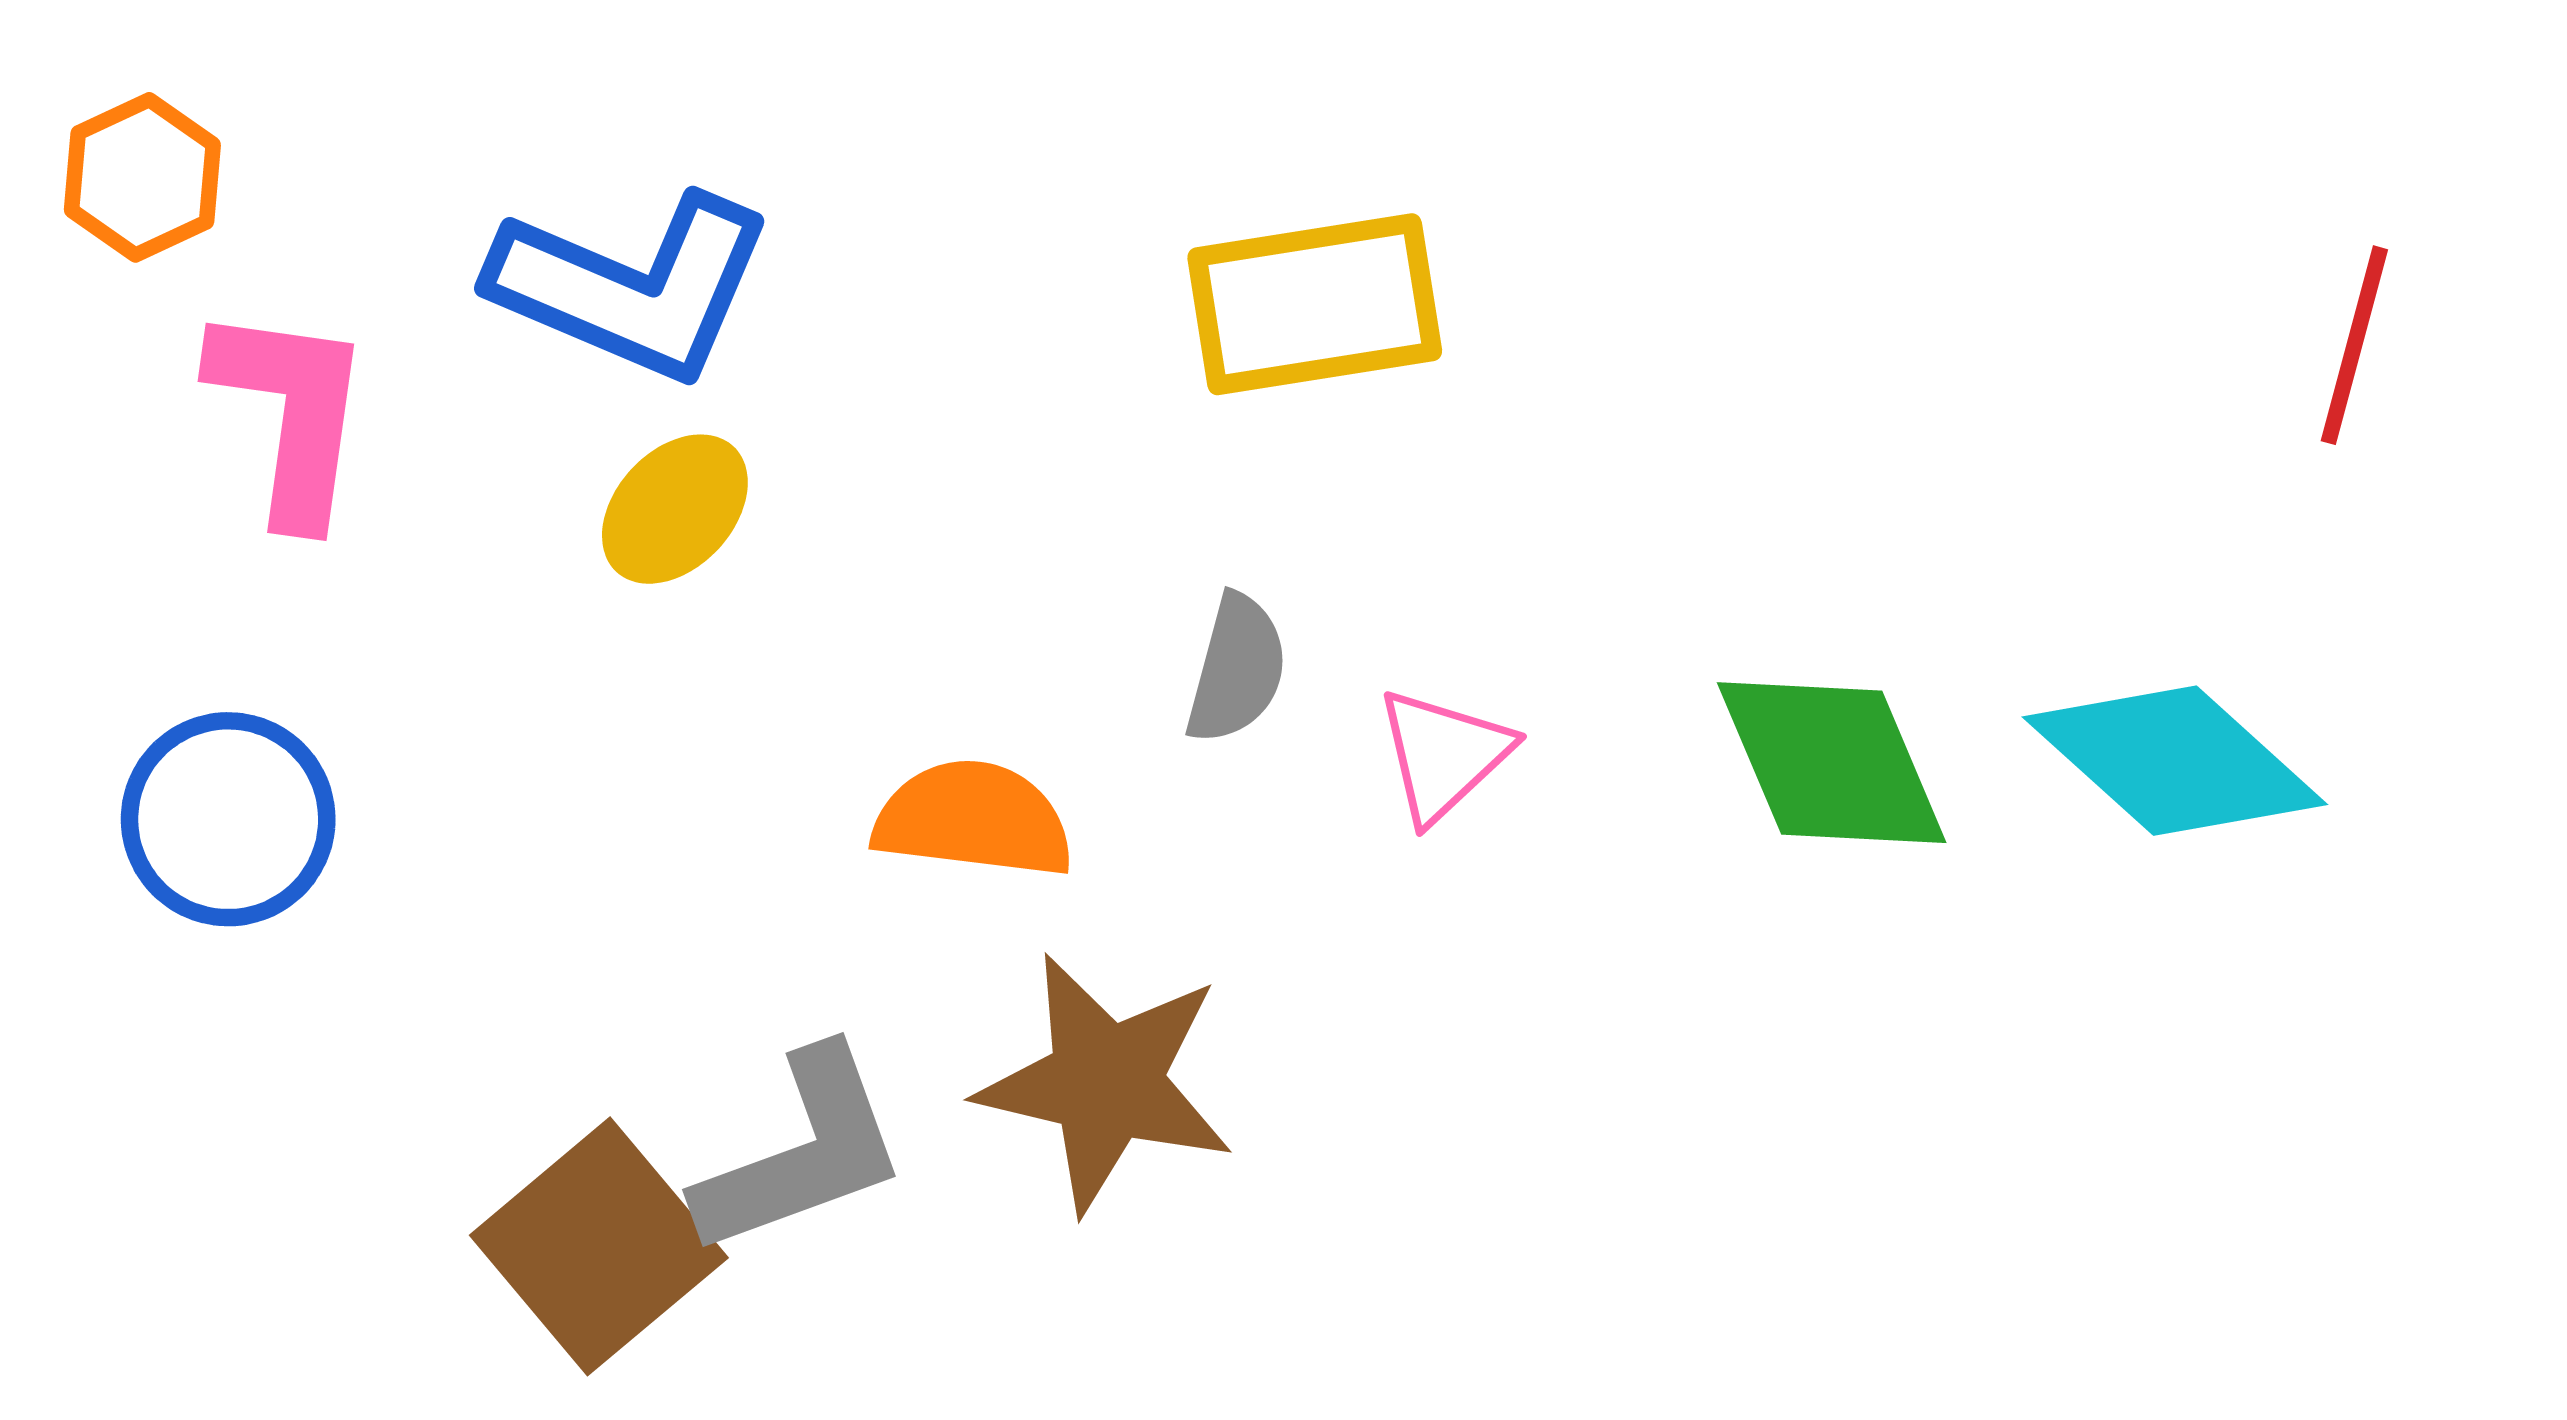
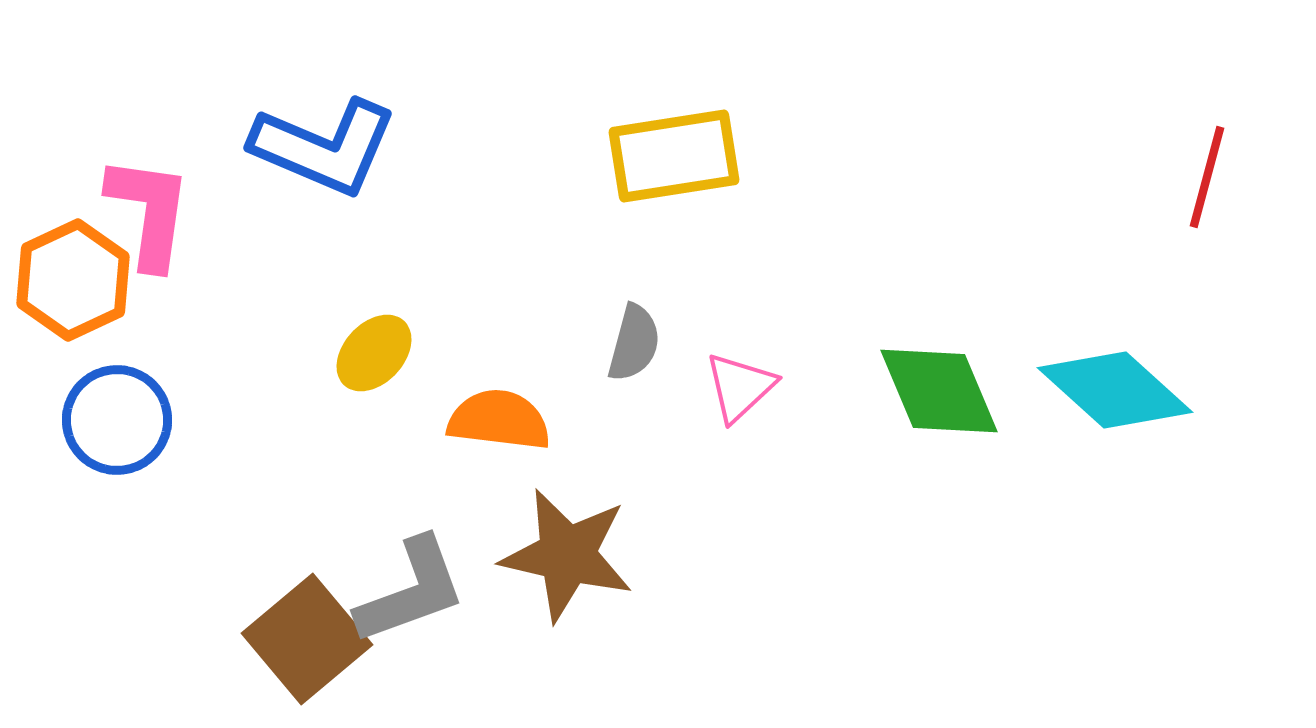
orange hexagon: (142, 177) -> (73, 280), moved, size x1.4
yellow ellipse: (675, 509) -> (374, 353), moved

